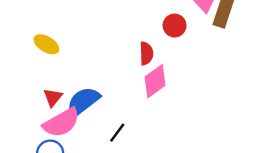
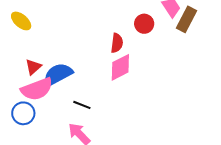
yellow ellipse: (46, 44) -> (21, 21), moved
black line: (117, 133) -> (82, 105), turned 66

